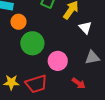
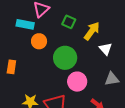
green circle: (32, 43) -> (65, 58), moved

